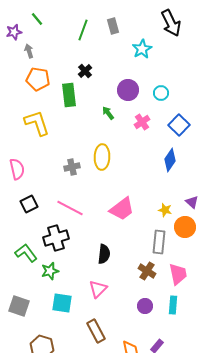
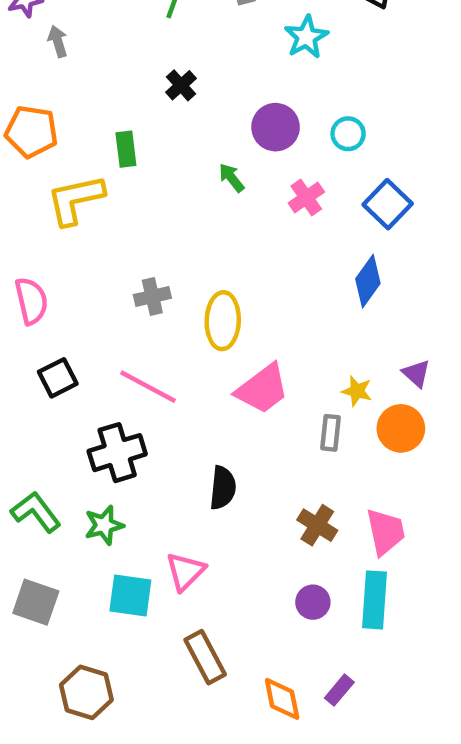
orange pentagon: (38, 79) -> (31, 132), moved
green rectangle: (69, 95) -> (126, 149), moved, size x0.7
yellow L-shape: (37, 123) -> (75, 200), turned -84
yellow ellipse: (102, 157) -> (223, 321), moved
gray rectangle: (159, 242) -> (330, 433), moved, size x0.7
green L-shape: (26, 253) -> (36, 512), moved
pink triangle: (98, 289) -> (185, 571), moved
cyan rectangle: (173, 305) -> (374, 600), size x1.4

